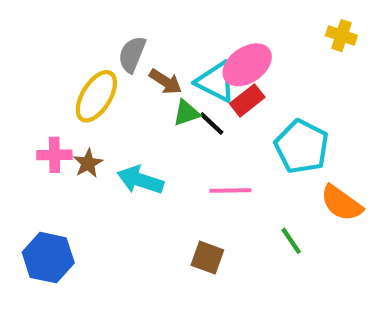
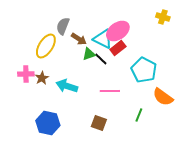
green line: (291, 241) -> (139, 115), turned 56
blue hexagon: (48, 258) -> (48, 123), moved

